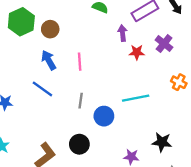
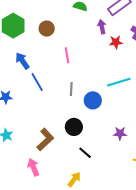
brown circle: (50, 29) -> (47, 29), moved
blue arrow: (49, 60) -> (22, 61), moved
blue line: (42, 89) -> (37, 82), turned 30

